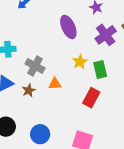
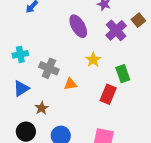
green rectangle: (100, 69) -> (123, 74), moved
brown star: (29, 90) -> (42, 108), moved

